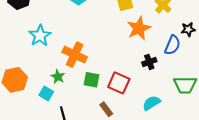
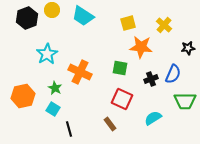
orange star: (139, 28) -> (141, 47), turned 30
blue semicircle: (172, 45) -> (173, 74), moved
green star: (58, 77) -> (55, 88), moved
green square: (91, 80) -> (120, 68), moved

